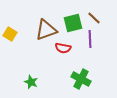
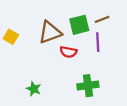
brown line: (94, 18) -> (102, 19), turned -64
green cross: (81, 79) -> (88, 86), turned -36

